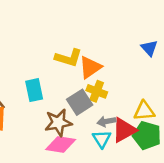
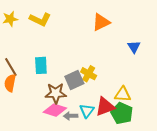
yellow L-shape: (68, 58) -> (40, 19), moved
orange triangle: (90, 67) -> (101, 22), moved
gray arrow: (106, 121) -> (71, 116), moved

